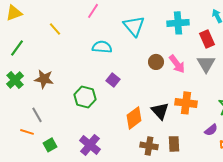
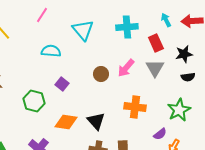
brown circle: (156, 62) -> (101, 74), moved
pink arrow: (177, 64) -> (126, 68), turned 78
black triangle: (160, 111) -> (96, 121), moved
orange diamond: (134, 118) -> (66, 122), moved, turned 45

